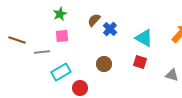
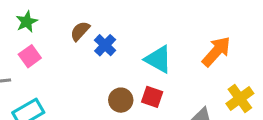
pink square: (62, 36) -> (30, 56), turned -32
brown circle: (104, 64) -> (121, 100), moved

